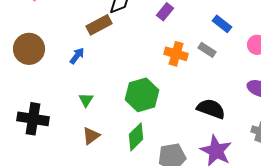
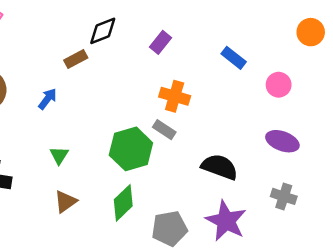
brown rectangle: (99, 25) -> (76, 59), size x0.7
gray rectangle: (207, 50) -> (164, 130), moved

